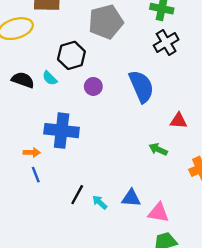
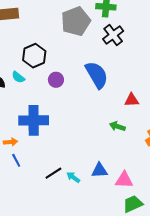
gray pentagon: (106, 22) -> (76, 21), moved
black line: (77, 195) -> (53, 173), turned 36

